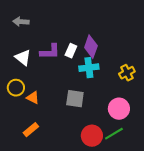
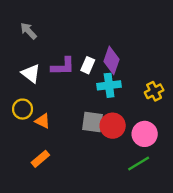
gray arrow: (21, 22) -> (28, 31), turned 42
red circle: (92, 136) -> (113, 126), moved

